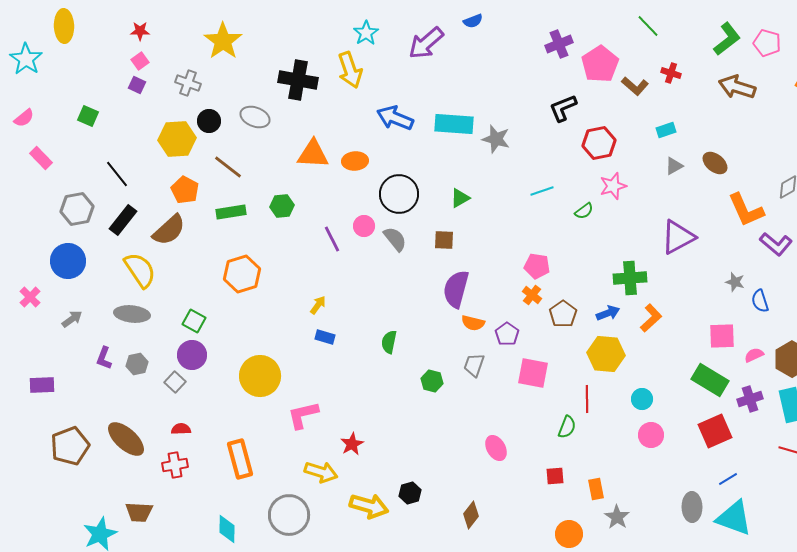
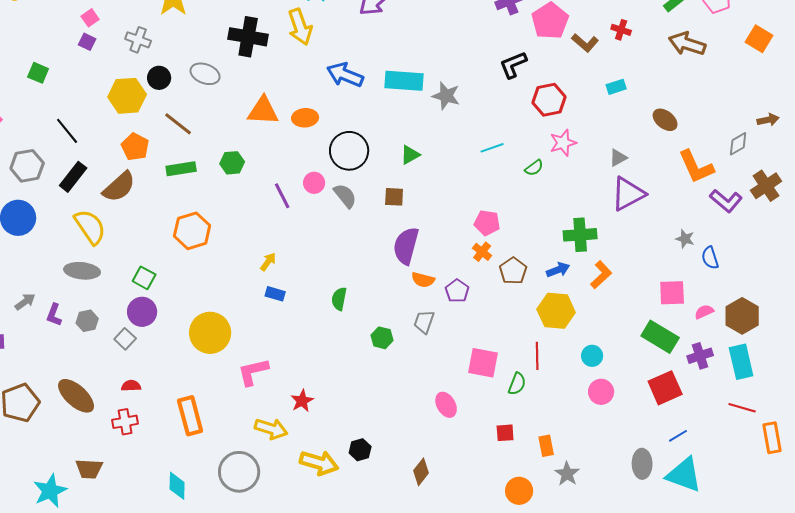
gray triangle: (674, 166) -> (618, 158), moved
gray arrow: (72, 319) -> (25, 302), moved
pink square: (533, 373) -> (483, 363), moved

